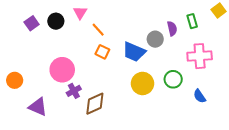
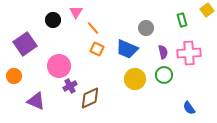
purple square: (32, 23) -> (25, 44), moved, size x1.6
purple semicircle: (172, 29) -> (163, 52), moved
gray circle: (155, 39) -> (146, 28), moved
blue semicircle: (200, 96) -> (189, 108), moved

